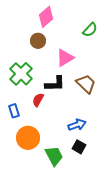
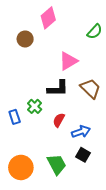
brown circle: (38, 41) -> (25, 39), moved
green cross: (21, 74) -> (35, 106), moved, size x0.6
red semicircle: (38, 100) -> (59, 120), moved
orange circle: (28, 138) -> (21, 167), moved

